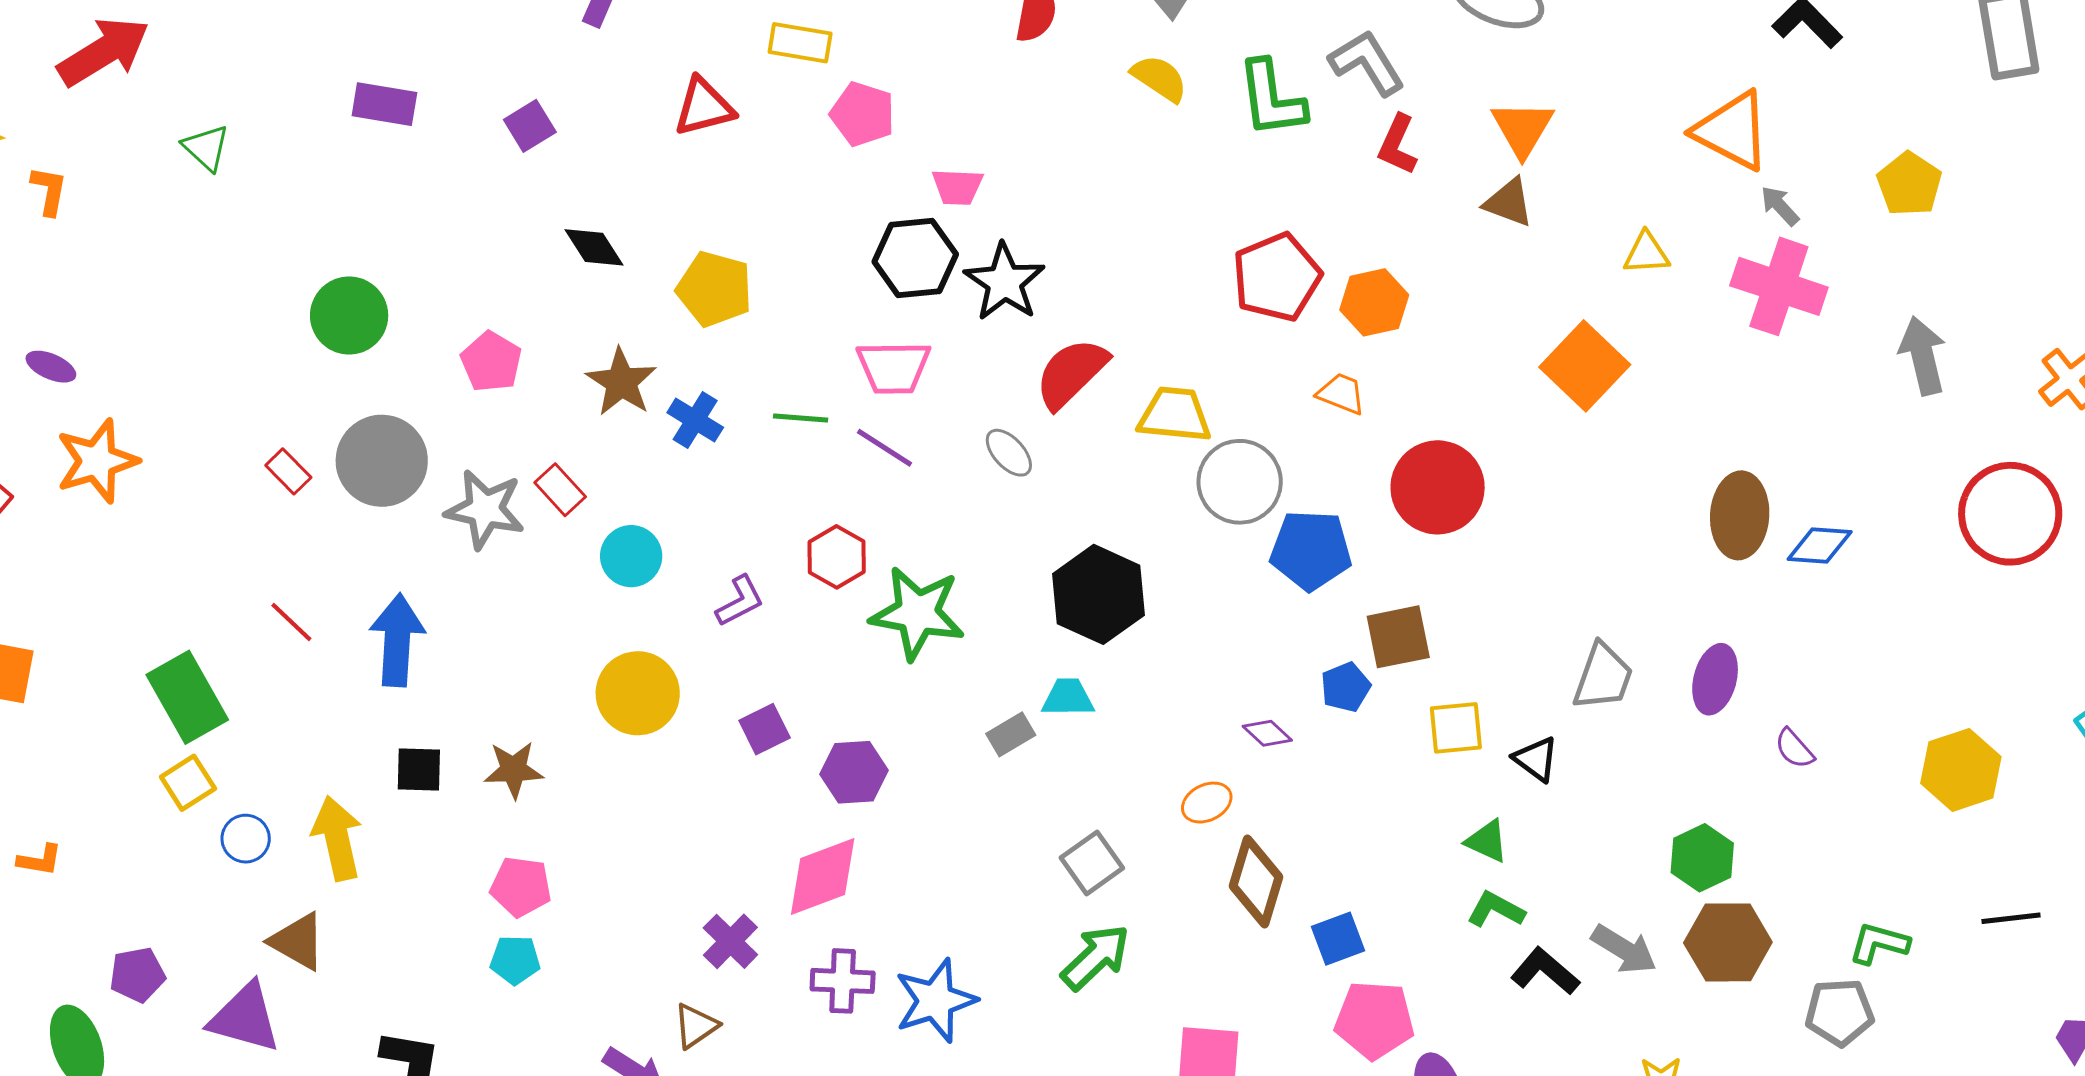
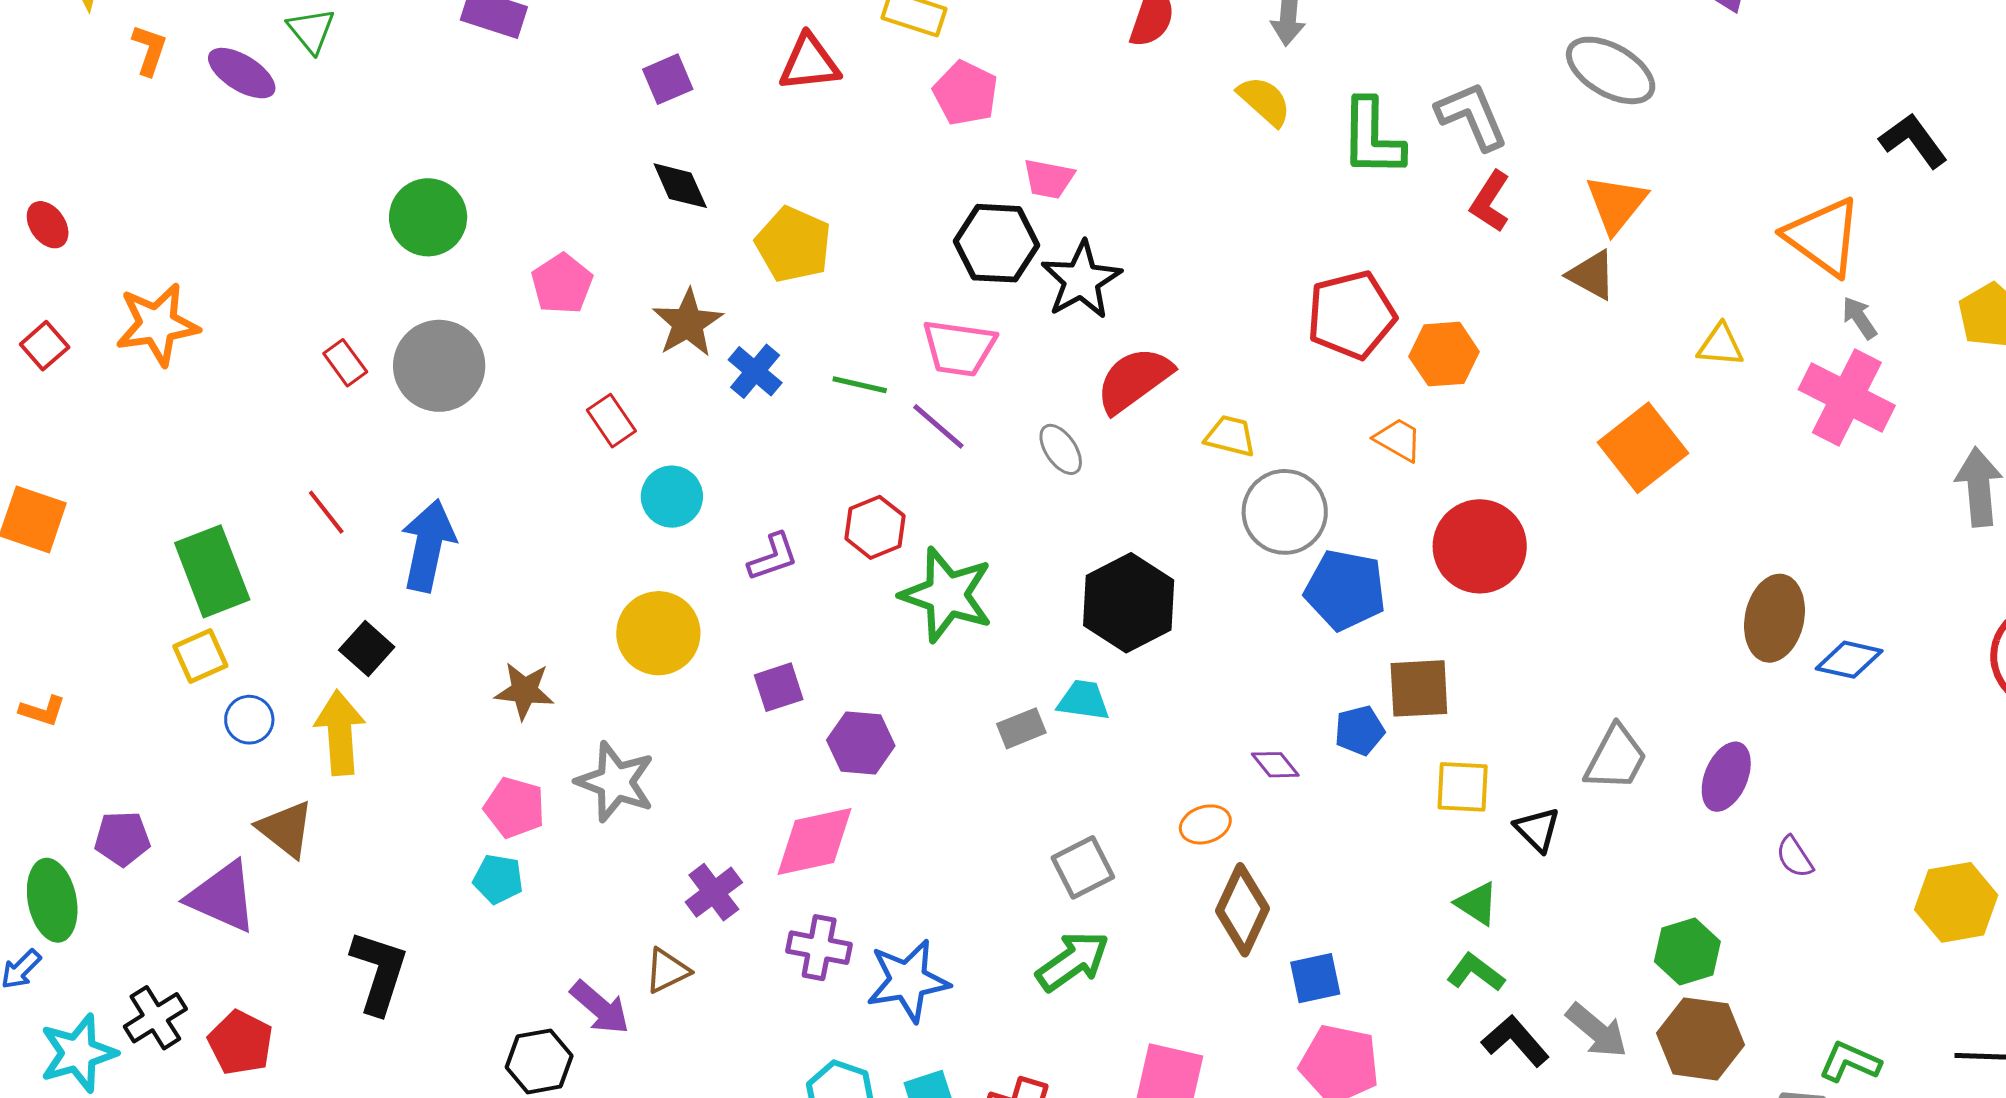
purple square: (530, 126) -> (668, 79), moved
purple ellipse: (51, 367) -> (242, 73), moved, size x1.4
yellow trapezoid: (1175, 415) -> (1230, 436), size x0.7
gray star: (485, 509) -> (615, 782), moved
black square: (419, 770) -> (367, 649), moved, turned 32

